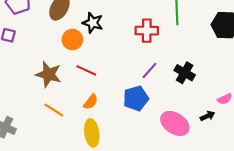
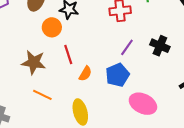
red line: (86, 70) -> (68, 55), turned 54
orange semicircle: (91, 102) -> (85, 74), moved
pink ellipse: (175, 123) -> (143, 104), moved

